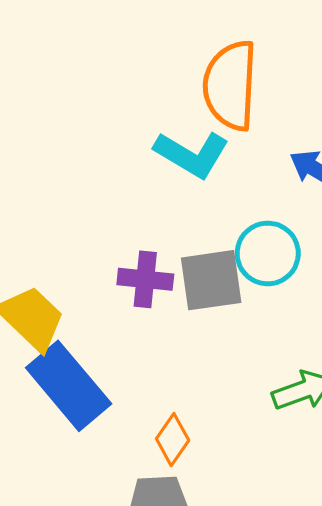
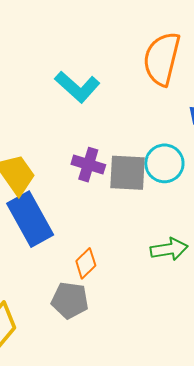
cyan L-shape: (192, 154) -> (77, 87), moved

